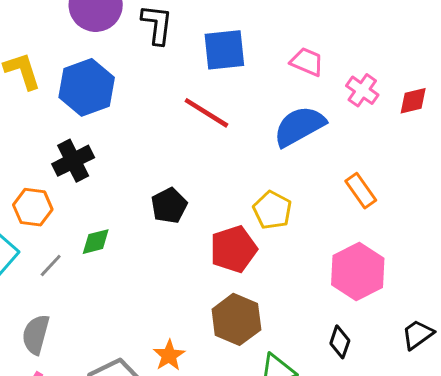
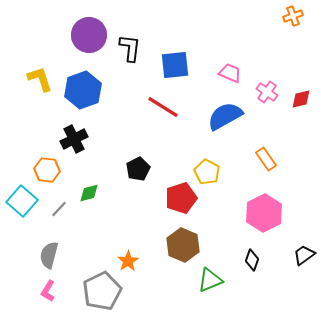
orange star: (169, 355) -> (128, 261), moved

